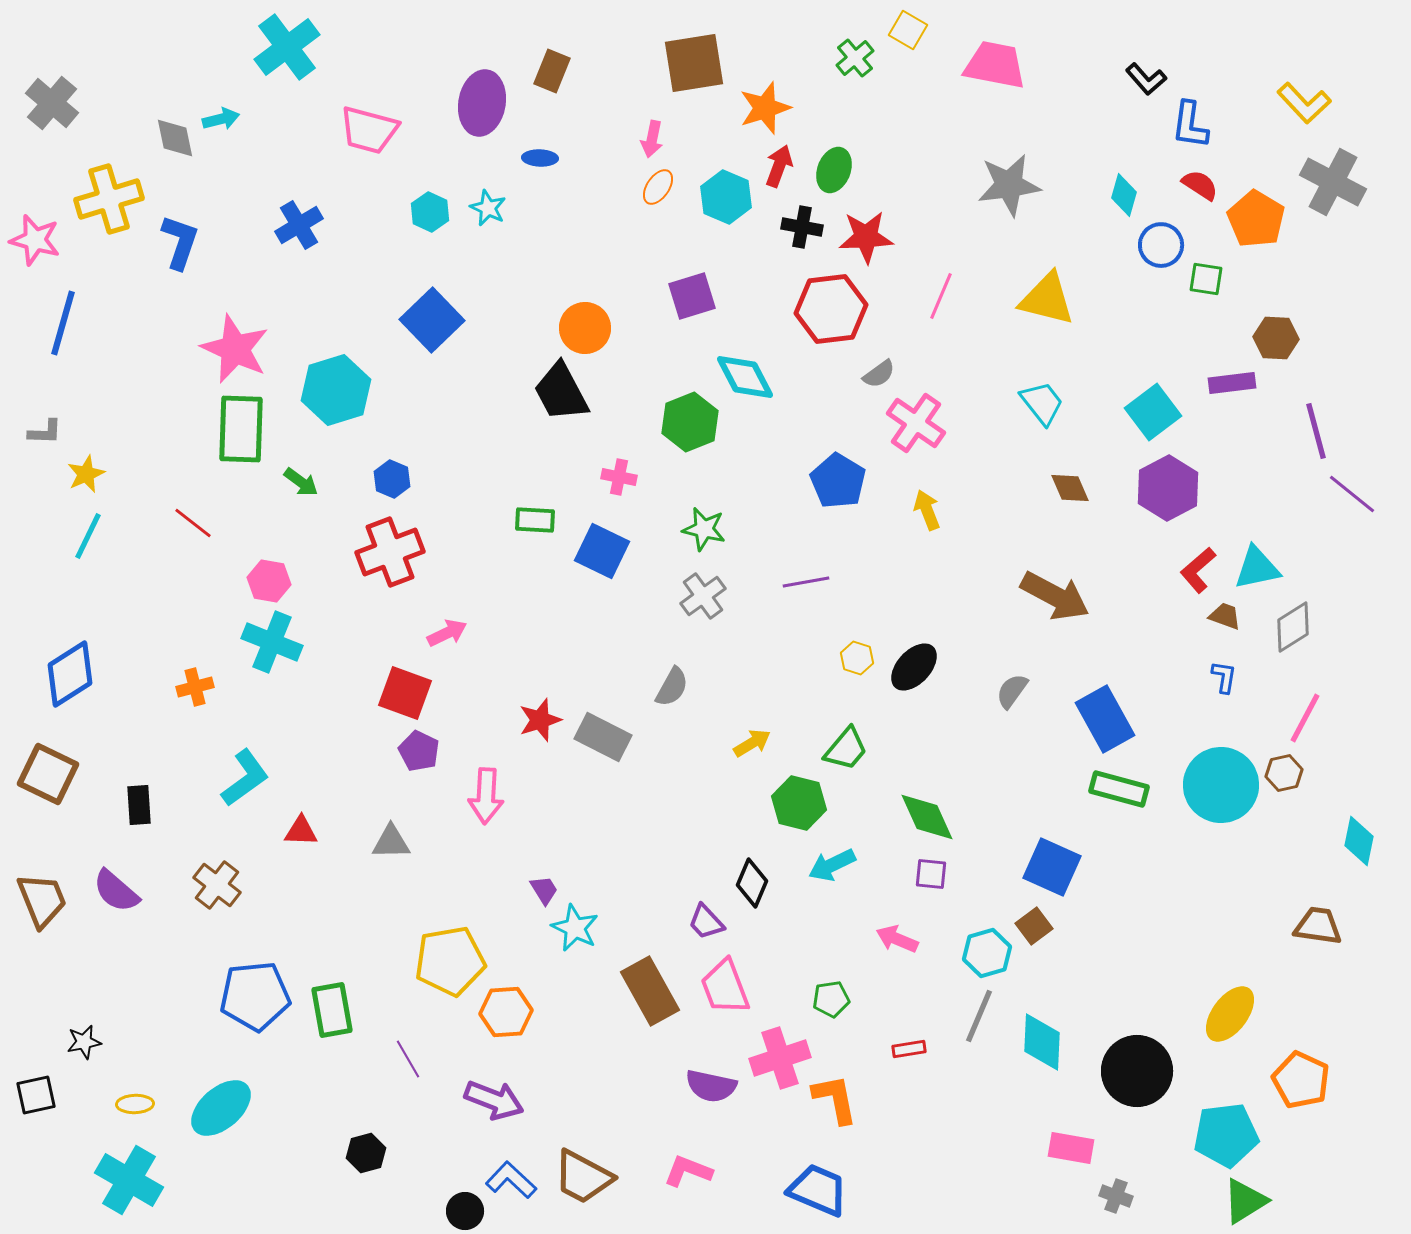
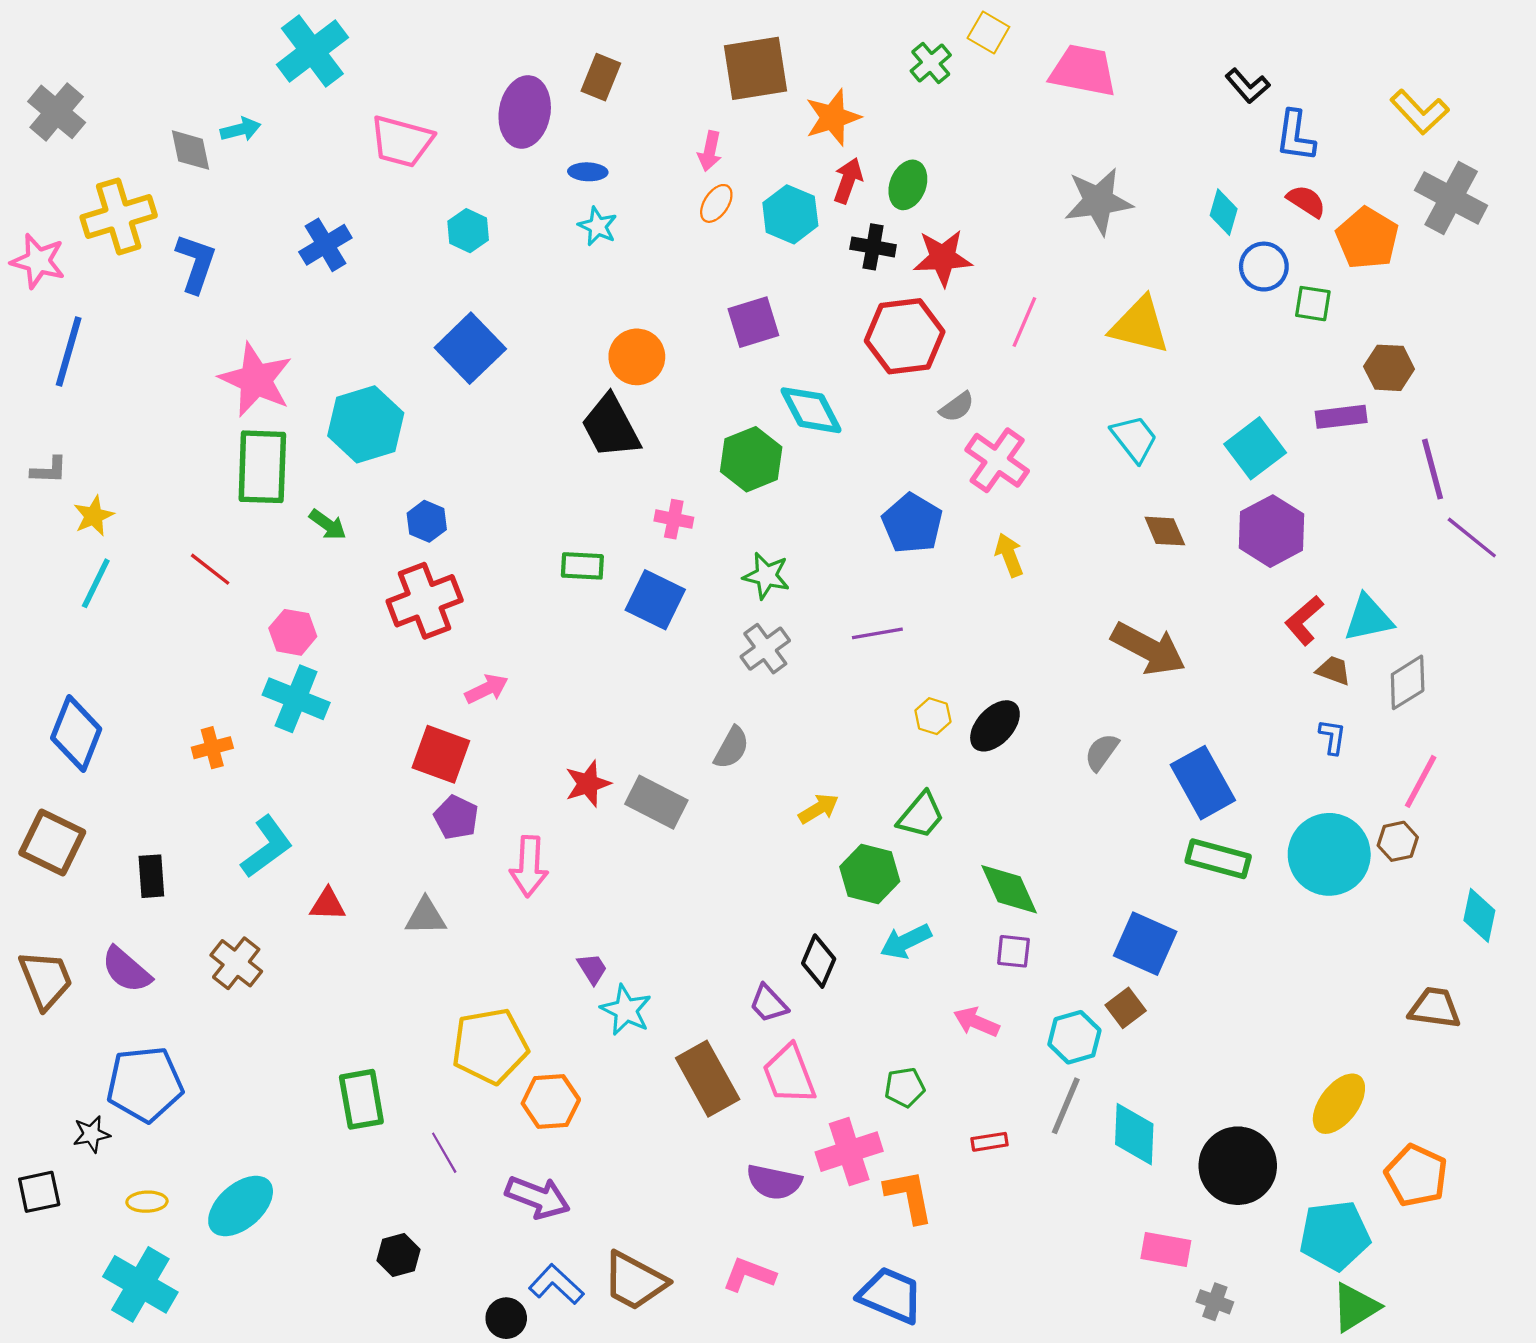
cyan star: (488, 208) -> (598, 226), moved
blue diamond: (70, 674) -> (76, 734), turned -36
blue pentagon: (255, 996) -> (145, 1084), moved

